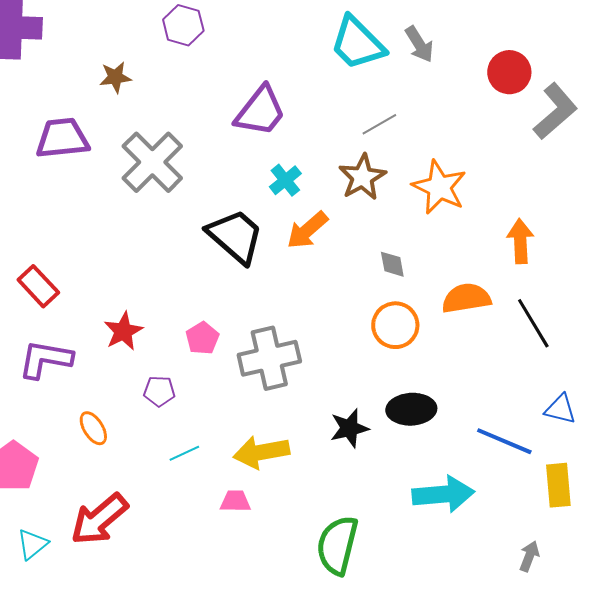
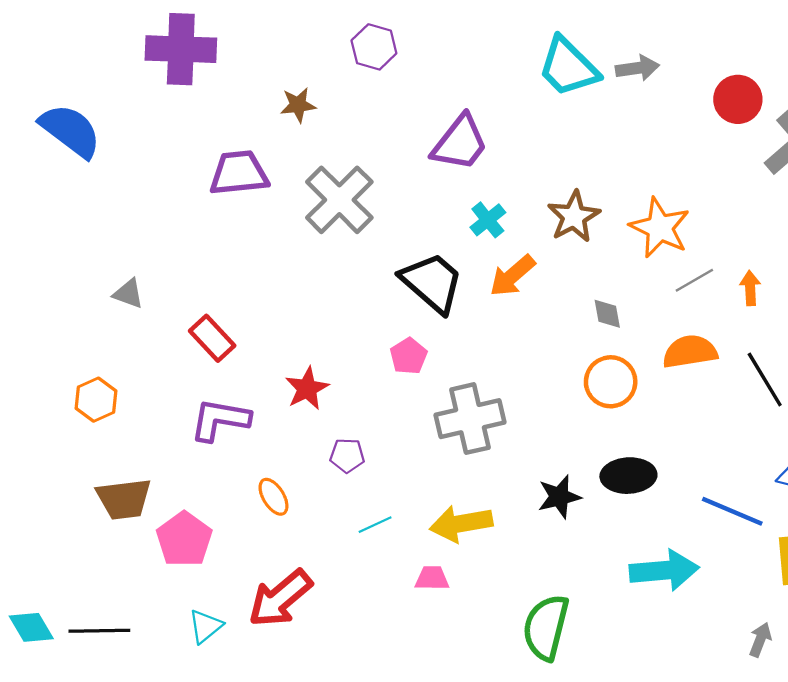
gray arrow: (419, 44) -> (637, 68), turned -66
gray line: (379, 124) -> (694, 280), moved
orange arrow: (520, 241) -> (750, 288), size x0.7
pink pentagon: (202, 338) -> (409, 356), moved

